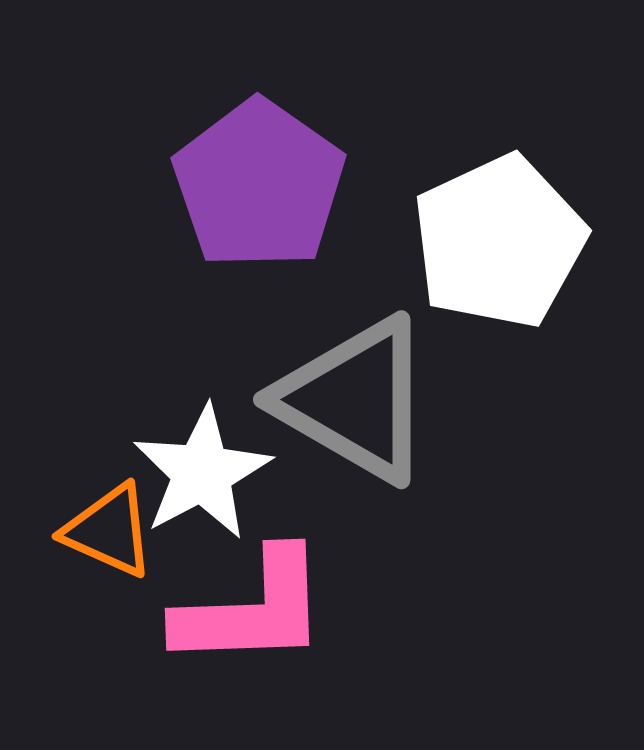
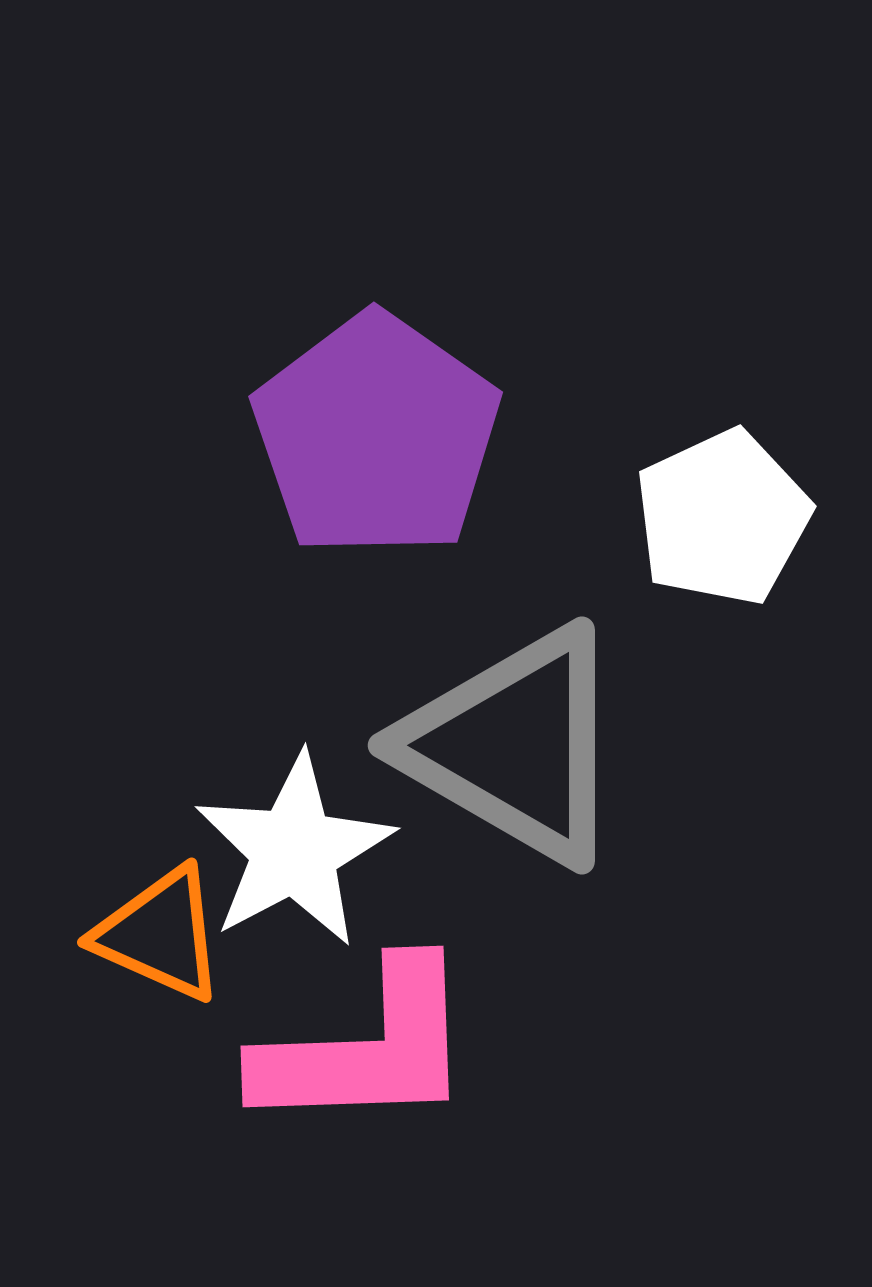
white pentagon: (499, 242) -> (722, 518), size x0.7

